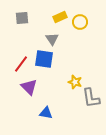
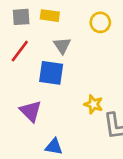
yellow rectangle: (60, 17) -> (50, 16), moved, turned 32
red line: (21, 64) -> (20, 51), moved

